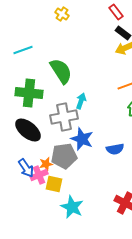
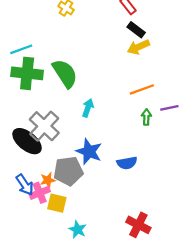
green cross: (29, 93) -> (27, 73), moved
gray cross: (64, 117) -> (44, 126), moved, turned -36
cyan star: (72, 207) -> (78, 229), size x0.7

